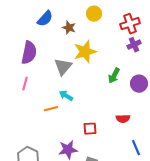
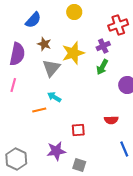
yellow circle: (94, 14) -> (74, 12), moved
brown star: (69, 28) -> (44, 44), moved
purple cross: (134, 45) -> (103, 46), moved
green arrow: (114, 76) -> (102, 67), moved

